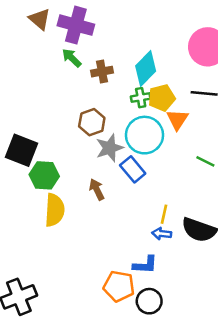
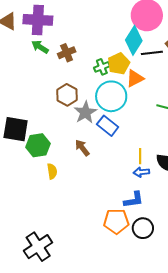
cyan diamond: (146, 69) -> (134, 40), moved
orange triangle: (177, 120) -> (135, 78), turned 42
yellow semicircle: (55, 210) -> (52, 171), size x0.6

